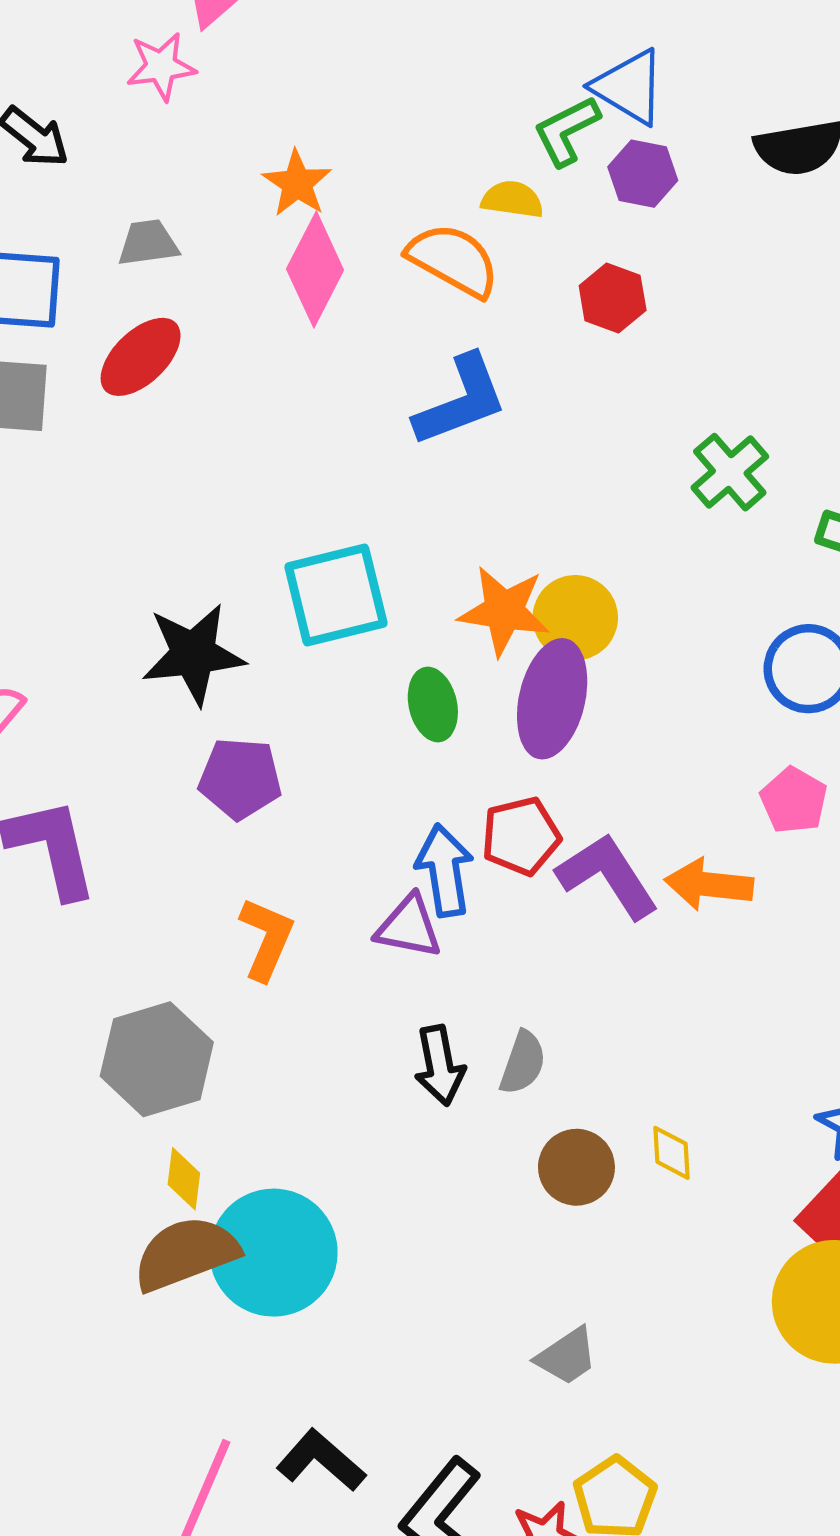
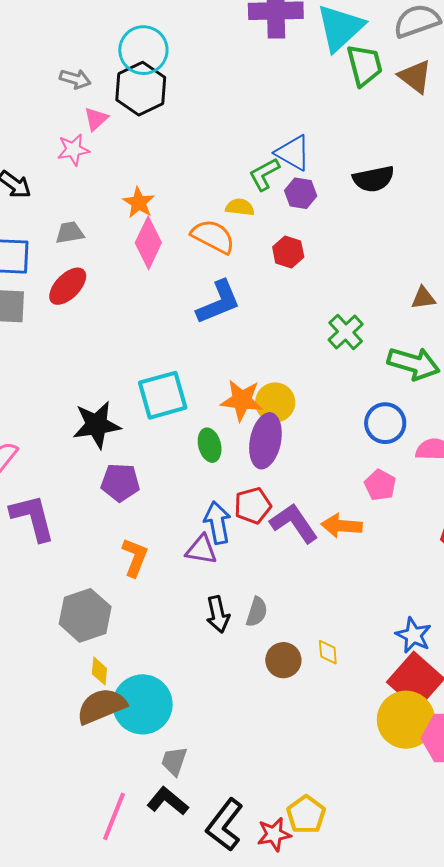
gray trapezoid: (567, 1356) -> (174, 761), moved, turned 144

